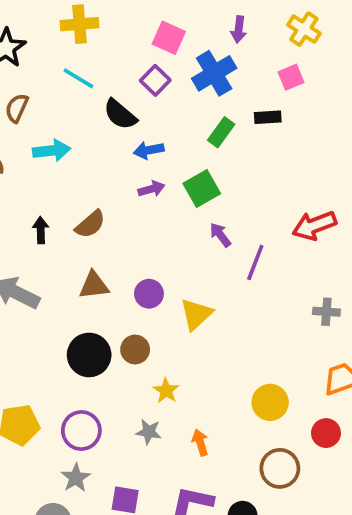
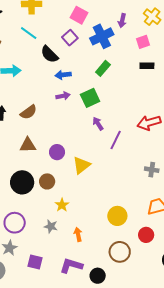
purple arrow: (239, 29) -> (122, 21), moved
black rectangle: (268, 117) -> (147, 66), moved

